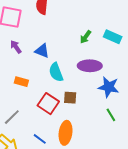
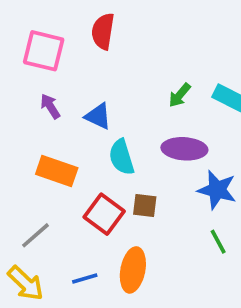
orange rectangle: (21, 82) -> (57, 171), size x1.5
blue line: (40, 139) -> (85, 278), turned -56

